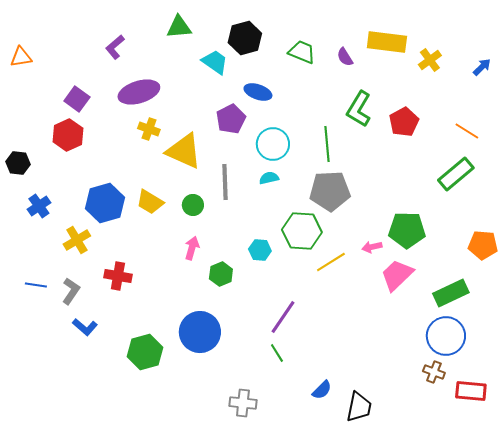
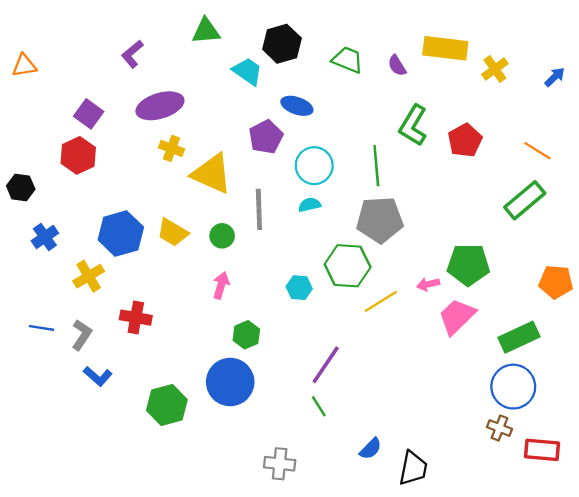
green hexagon: (221, 274) -> (246, 335), moved

